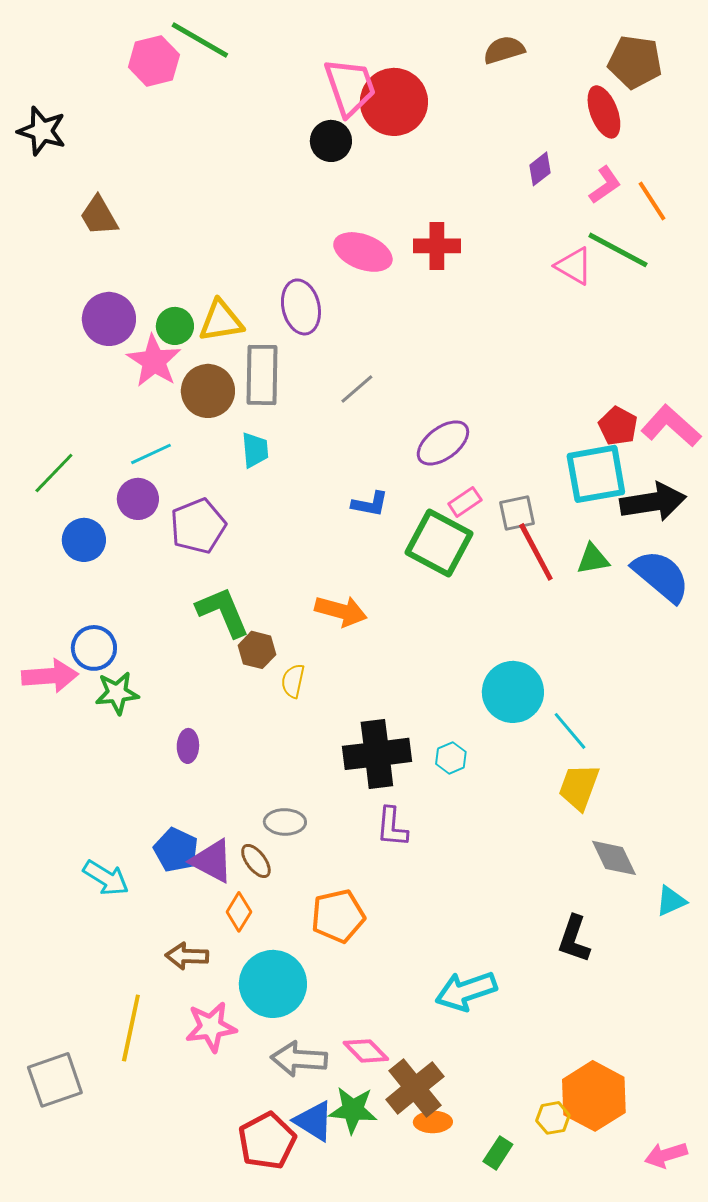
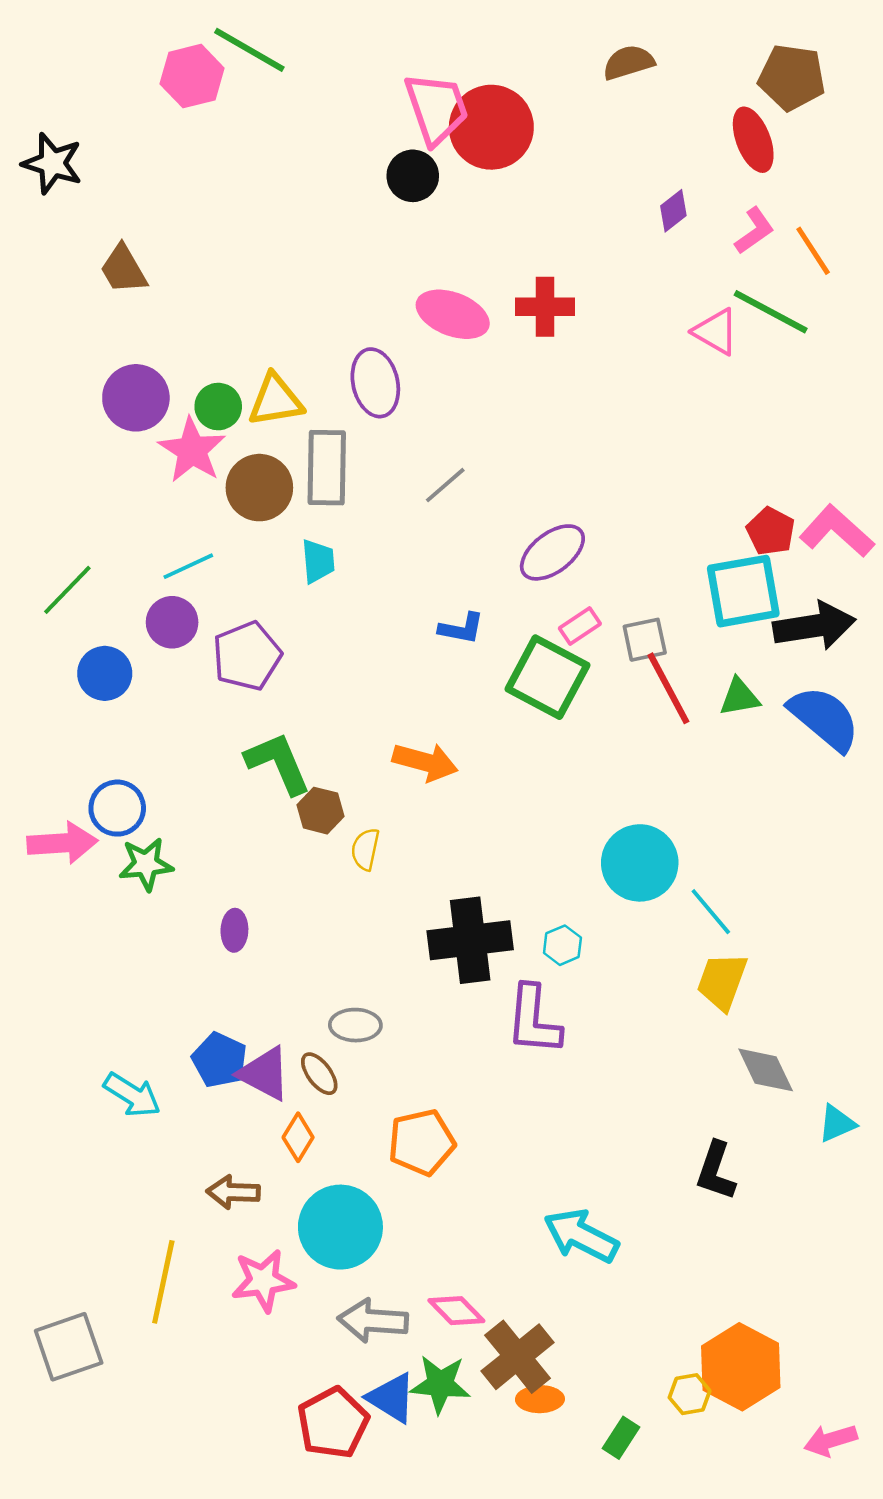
purple L-shape: (392, 827) -> (534, 1020), moved, size x1.4
cyan arrow: (466, 991) -> (581, 1236), turned 46

